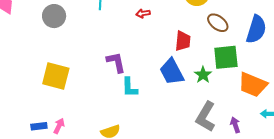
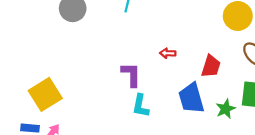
red arrow: (143, 13) -> (168, 53), moved
yellow square: (56, 76) -> (45, 94), moved, turned 32

